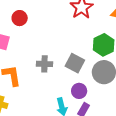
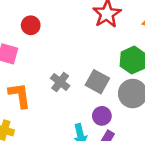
gray cross: (44, 64) -> (60, 82), turned 35

